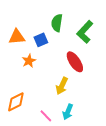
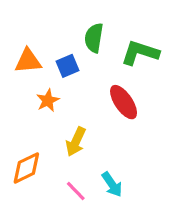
green L-shape: (85, 32) -> (140, 53), turned 65
yellow arrow: (62, 86) -> (76, 142), moved
cyan arrow: (68, 112) -> (112, 184), turned -56

